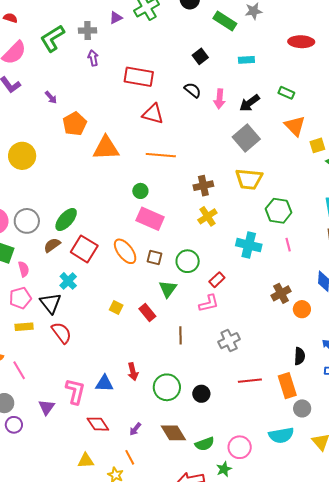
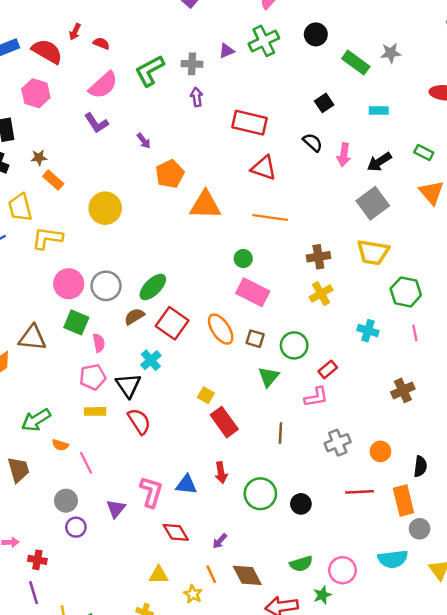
cyan cross: (249, 245) -> (368, 331), size x0.7
orange circle: (302, 309) -> (380, 451), moved
red rectangle: (147, 312) -> (224, 422), moved, size x1.4
brown diamond: (173, 433) -> (247, 575), moved

